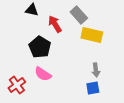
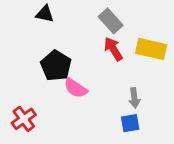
red arrow: (55, 24) -> (113, 49), moved
yellow rectangle: (92, 35) -> (151, 49), moved
pink semicircle: (43, 74) -> (76, 88), moved

